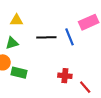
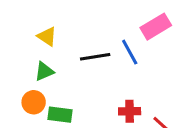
yellow triangle: (17, 20) -> (47, 36), turned 40

